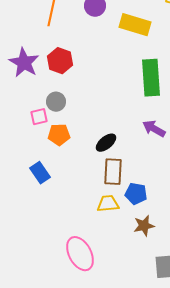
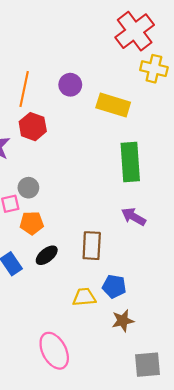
red hexagon: (60, 61) -> (33, 127), moved
black ellipse: (106, 143) -> (47, 255), moved
brown rectangle: (113, 172) -> (92, 246), moved

